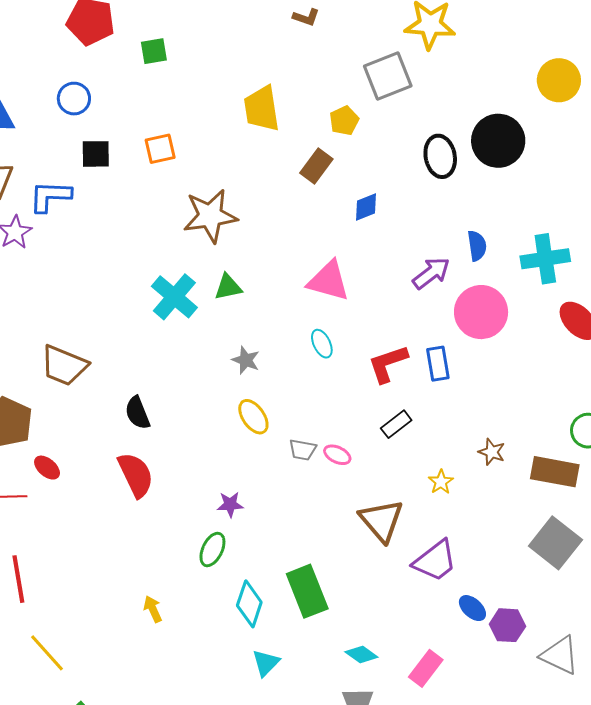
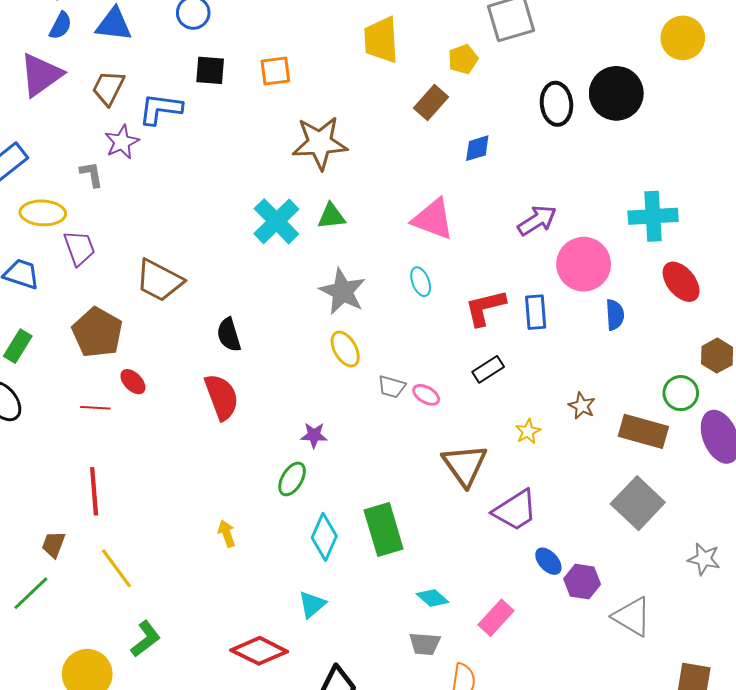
blue semicircle: (477, 246) -> (615, 315), moved
gray star: (246, 360) -> (343, 291), size x1.6
cyan triangle: (266, 663) -> (312, 605), moved

